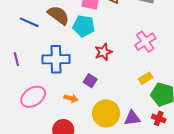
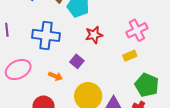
yellow rectangle: (146, 78) -> (130, 56), moved

